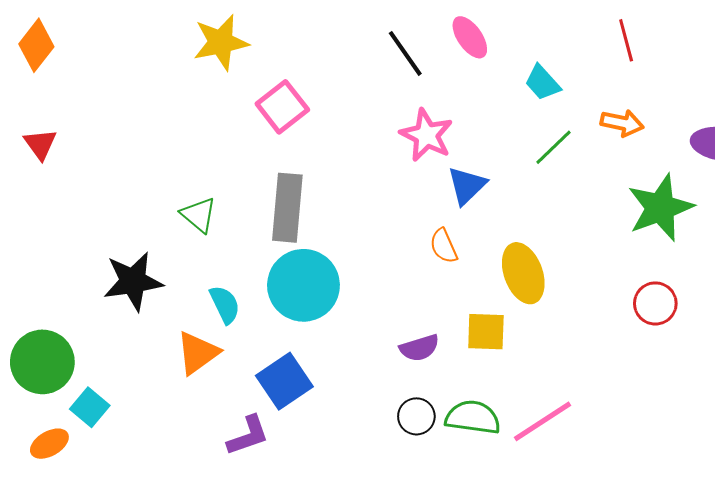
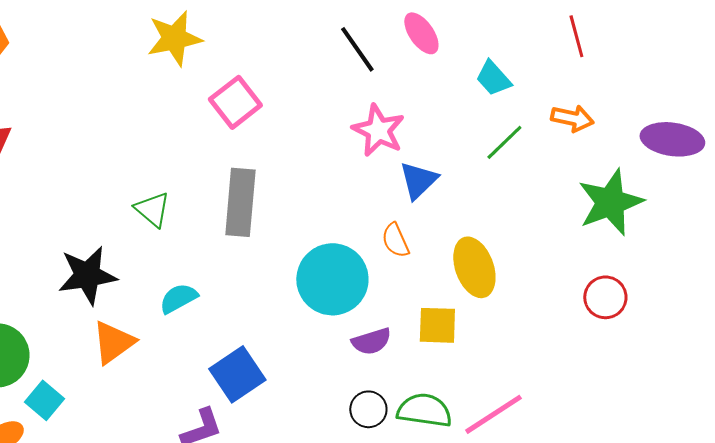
cyan circle: (303, 285) -> (332, 279), moved
cyan semicircle: (225, 304) -> (178, 298), turned -93
orange triangle: (198, 353) -> (113, 342), moved

